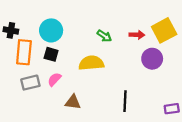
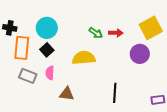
red arrow: (137, 35) -> (116, 33), moved
black square: (51, 54) -> (47, 50), turned 32
pink semicircle: (54, 79) -> (50, 73), turned -40
gray rectangle: (30, 83) -> (28, 76), turned 36

